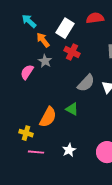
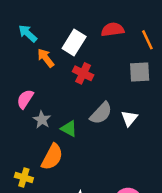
gray star: (45, 61) -> (42, 120), moved
green triangle: (72, 109) -> (69, 129), moved

